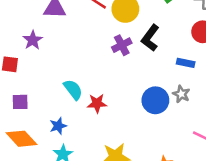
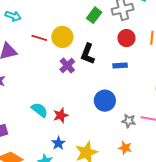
gray star: (181, 94) -> (129, 121), moved
blue star: (58, 126) -> (58, 143), moved

